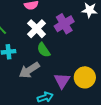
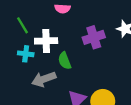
white cross: (37, 29) -> (46, 41), moved, turned 30

